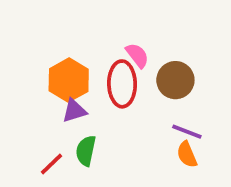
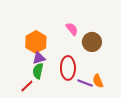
red ellipse: (122, 84) -> (68, 68), moved
purple line: (187, 132) -> (85, 83), moved
green semicircle: (86, 151) -> (38, 71), moved

